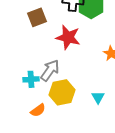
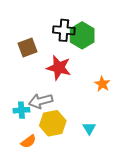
gray arrow: (50, 70) -> (41, 101), turned -140

